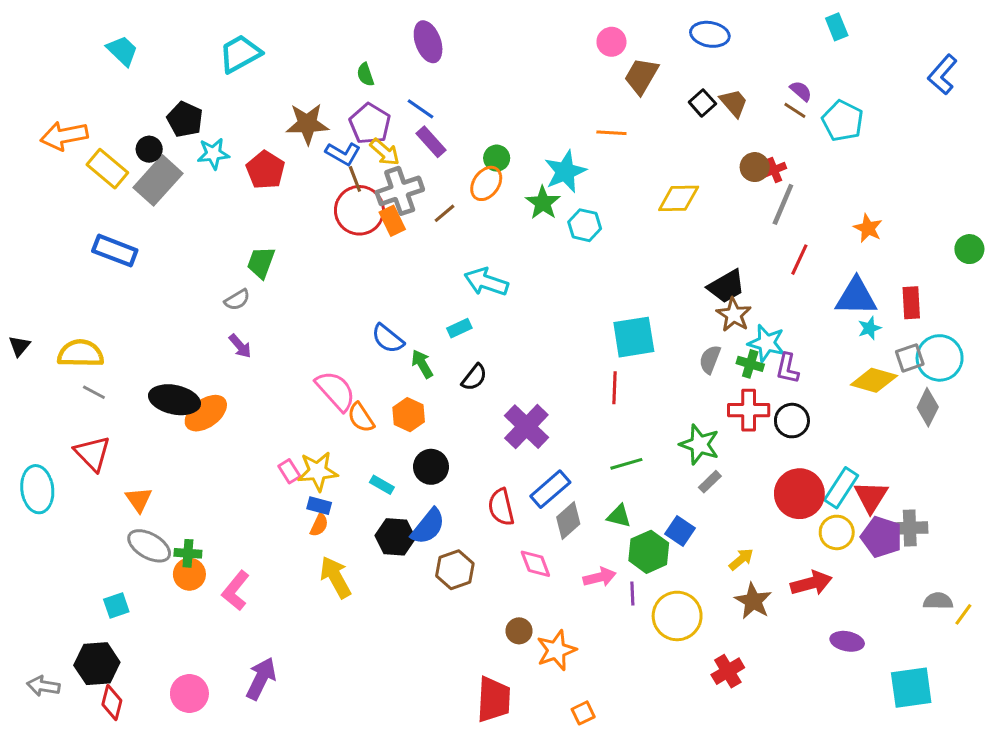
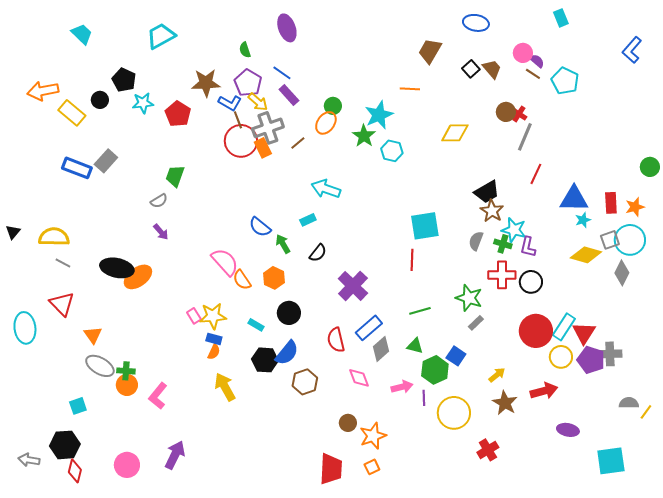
pink circle: (611, 42) -> (523, 53), moved
red cross: (774, 170) -> (519, 114), turned -35
gray rectangle: (158, 180) -> (106, 161), moved, size x0.7
orange star: (868, 228) -> (635, 207), moved, turned 30
orange square: (583, 713) -> (372, 467), moved

